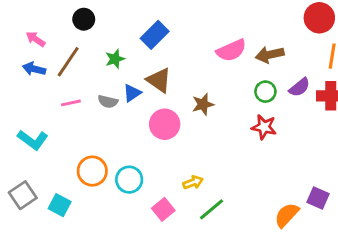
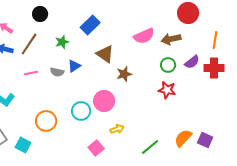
red circle: (319, 18) -> (188, 13), moved
brown triangle: (159, 80) -> (105, 54), moved
pink circle: (165, 124) -> (104, 101), moved
cyan circle: (129, 180) -> (81, 111), moved
green line: (211, 209) -> (150, 147), moved
orange semicircle: (287, 215) -> (183, 138), moved

